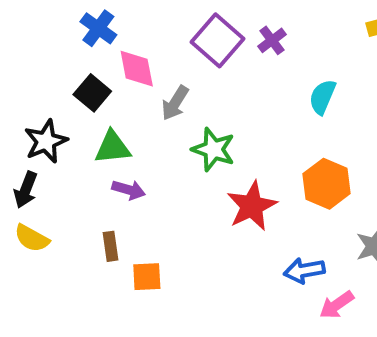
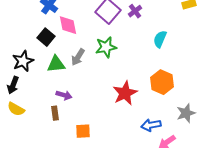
gray arrow: (175, 103) -> (78, 57), moved
green star: (213, 149) -> (106, 47), moved, turned -30
purple arrow: (129, 190) -> (64, 95), moved
orange square: (147, 277) -> (83, 131), moved

